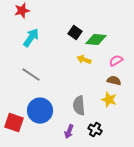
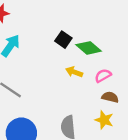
green diamond: (96, 40) -> (89, 48), turned 35
pink semicircle: (116, 61) -> (103, 76), moved

